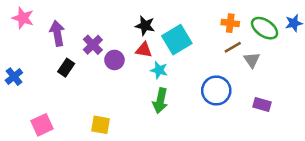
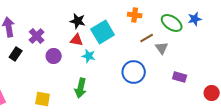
orange cross: (230, 23) -> (135, 15), moved
purple circle: (114, 60) -> (54, 56), moved
green arrow: (160, 101) -> (81, 88), moved
purple rectangle: (262, 104) -> (180, 77), moved

